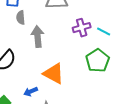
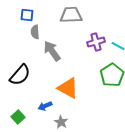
gray arrow: (38, 37) -> (52, 51), turned -30

